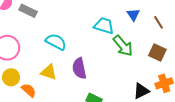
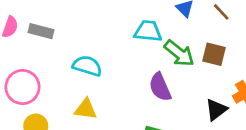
brown square: (157, 52) -> (214, 54), moved
purple semicircle: (79, 68) -> (160, 87), moved

